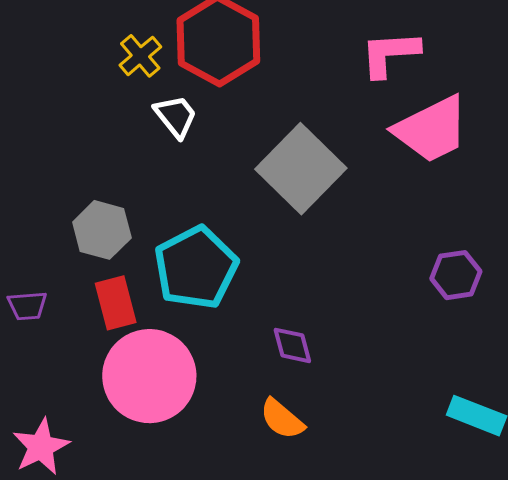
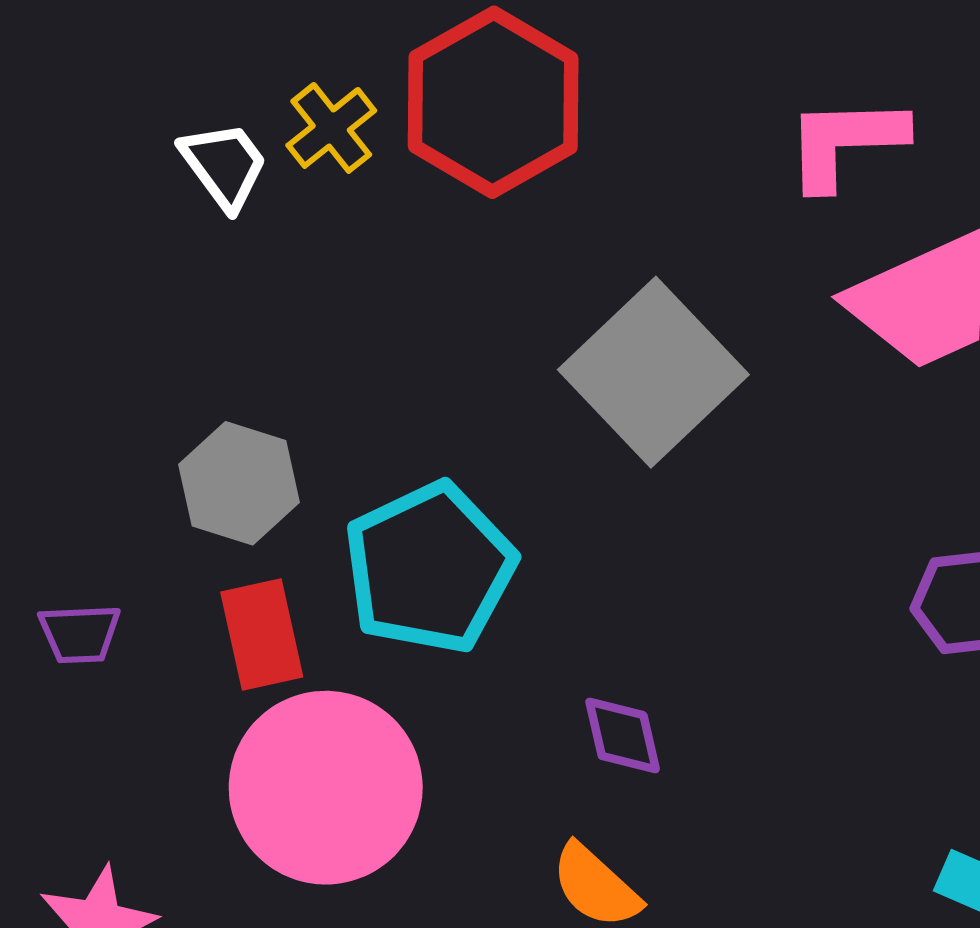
white trapezoid: (176, 116) -> (224, 165), moved

